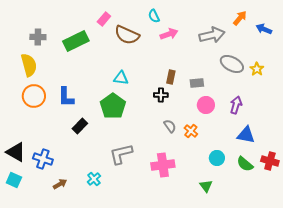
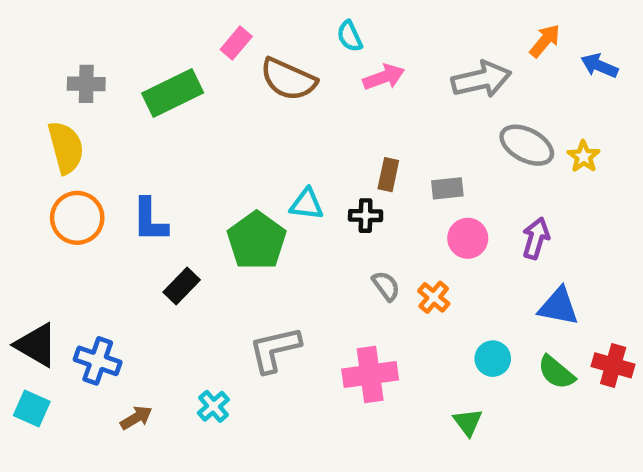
cyan triangle: (121, 78) -> (307, 204), moved

